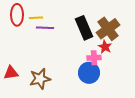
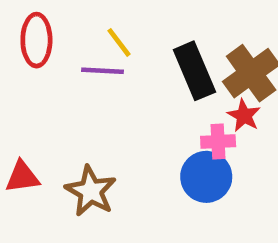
yellow line: (36, 18) -> (119, 42), moved, turned 56
brown star: (40, 79) -> (91, 191), turned -30

